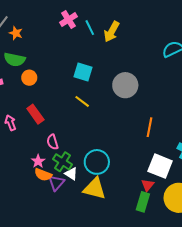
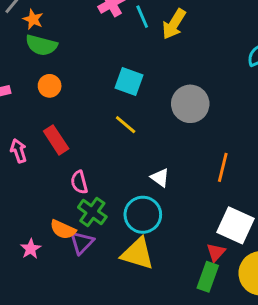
green semicircle: (15, 60) -> (41, 45), moved
pink star: (38, 161) -> (31, 249), moved
white triangle: (71, 174) -> (160, 178), moved

